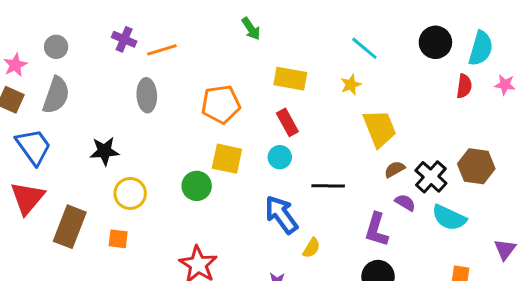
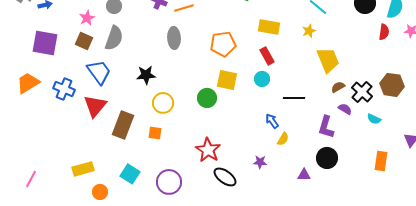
blue arrow: (281, 215) -> (272, 121), moved, size x0.6
cyan semicircle: (449, 218) -> (374, 119), size x0.6

